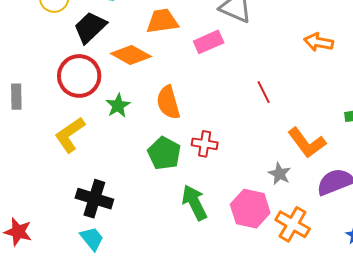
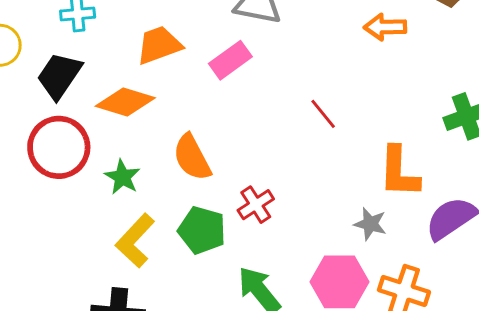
yellow L-shape: (70, 135) -> (135, 241), moved
orange L-shape: (307, 143) -> (399, 172), turned 51
red cross: (205, 144) -> (256, 205), turned -30

